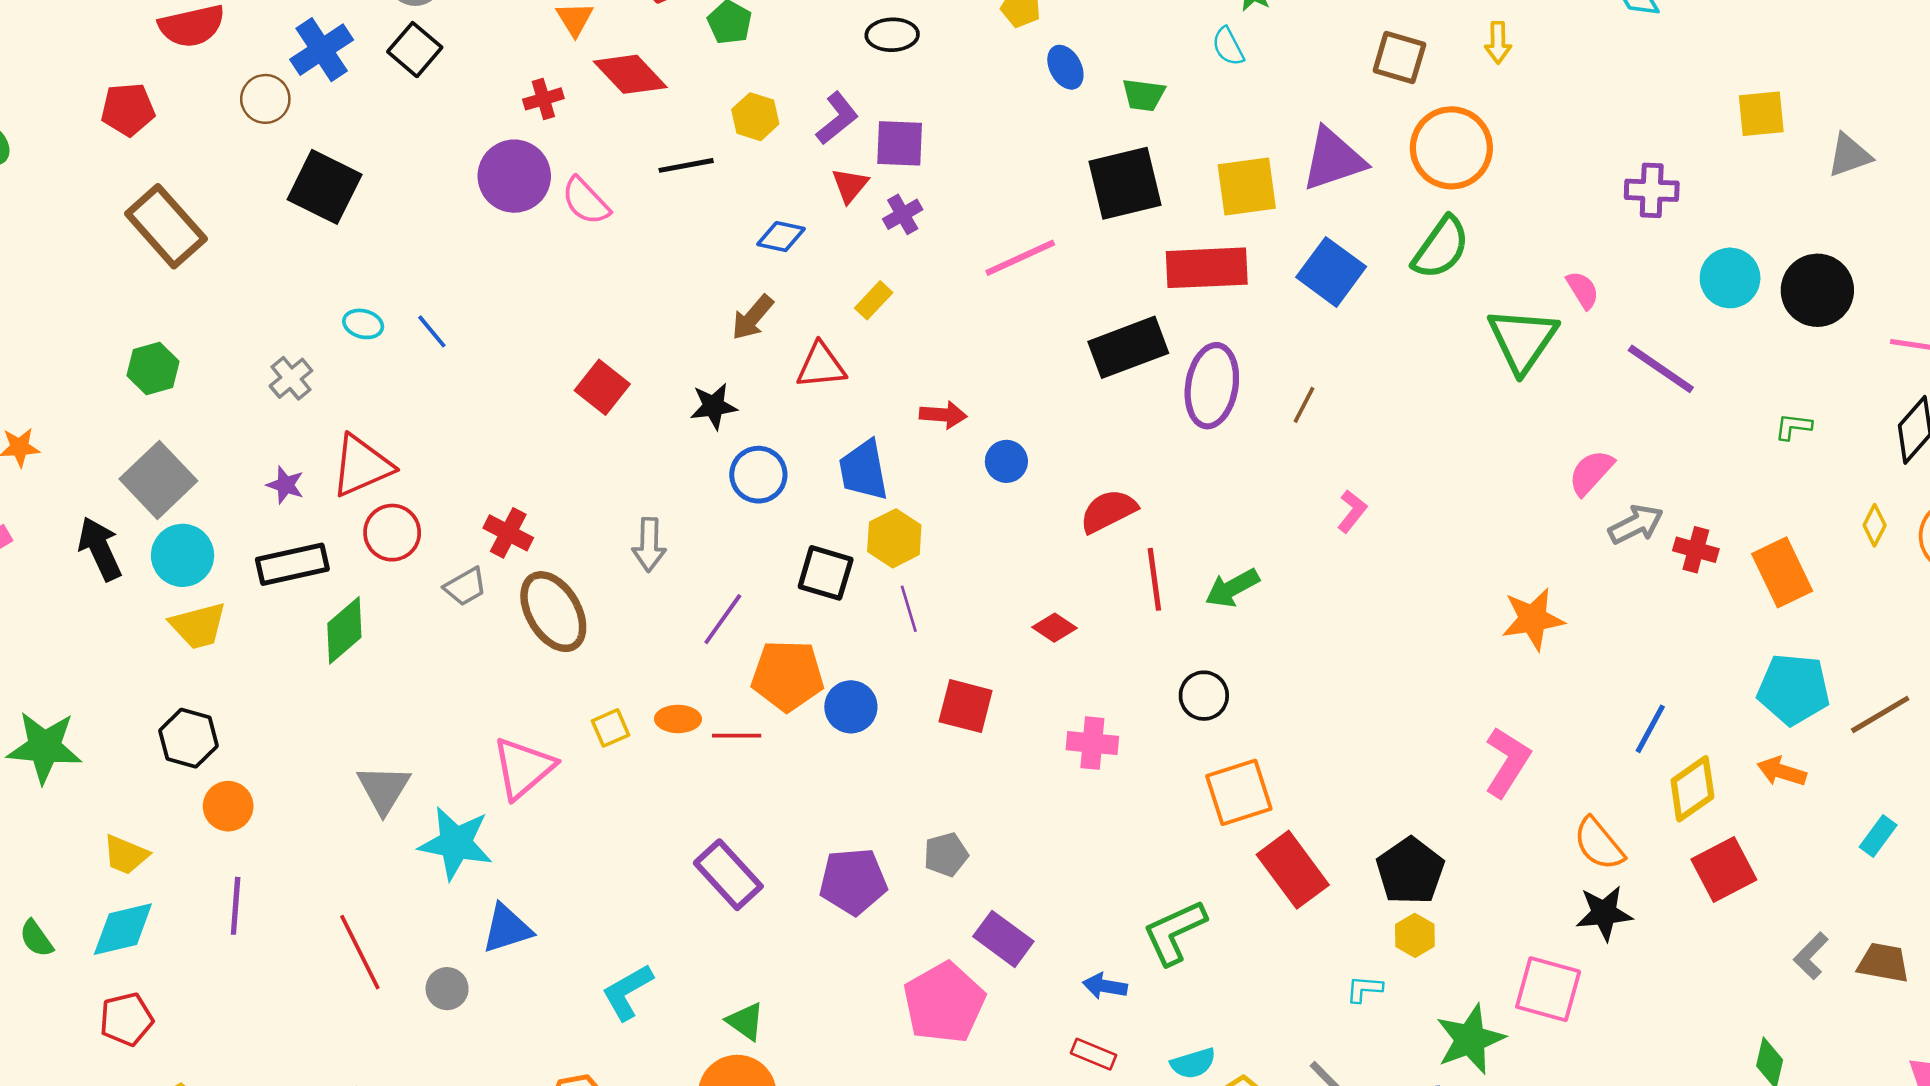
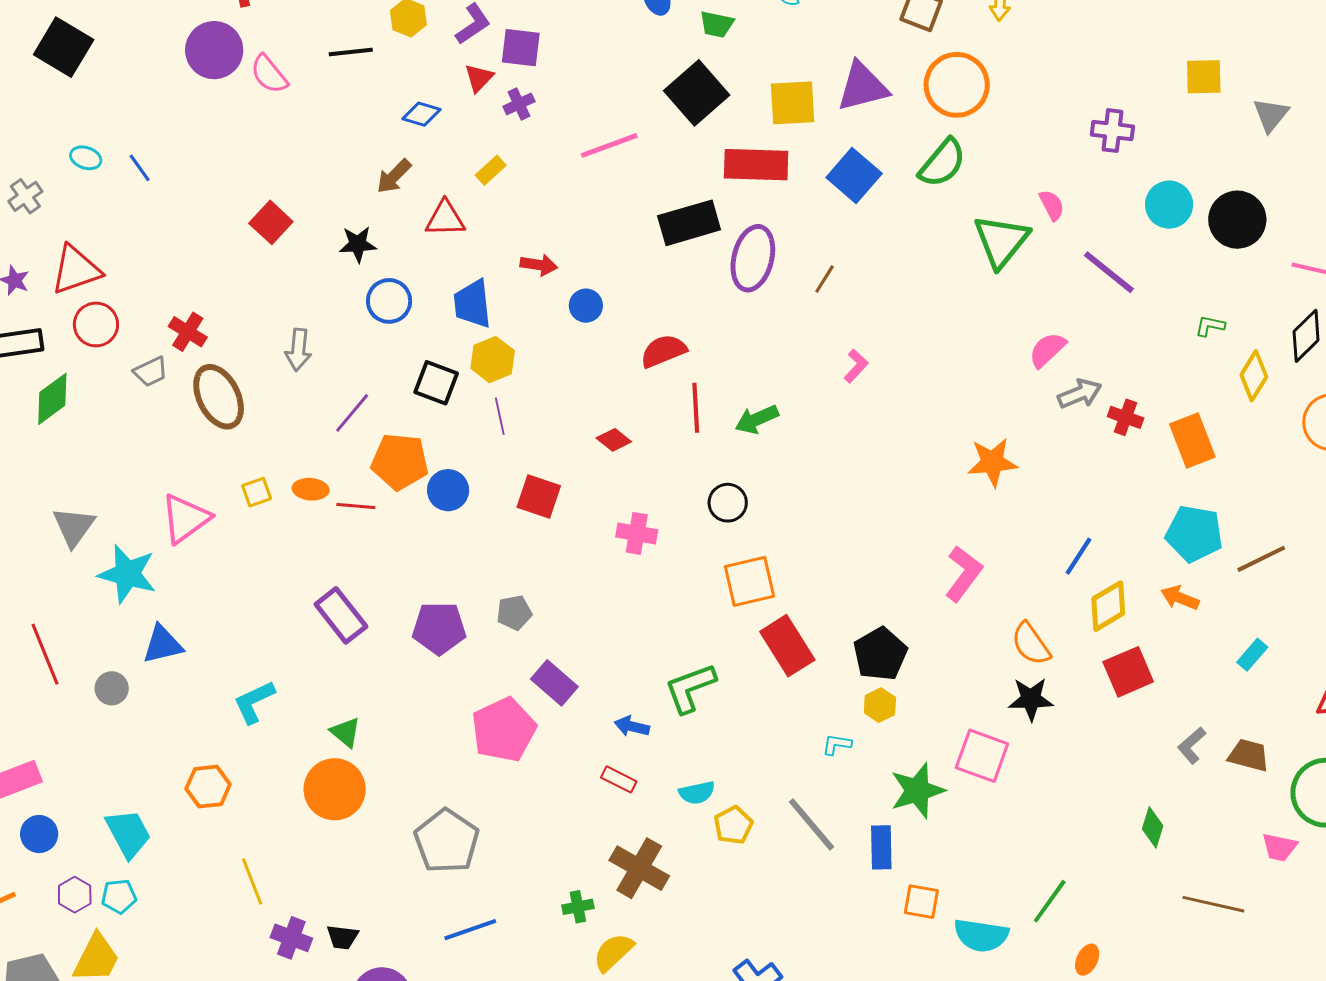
gray triangle: (1849, 155) -> (1271, 115), turned -36
black square: (1125, 183) -> (697, 93), turned -32
yellow diamond: (1875, 525) -> (1254, 376), moved, size x1.5

